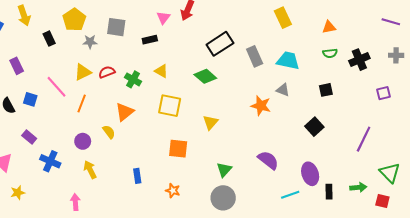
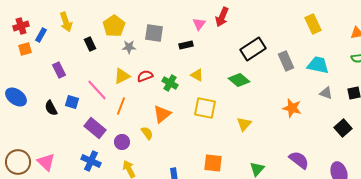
gray triangle: (283, 90) -> (326, 93), moved
purple rectangle: (29, 137) -> (95, 128), moved, size x1.5
orange square: (178, 149) -> (213, 163), moved

